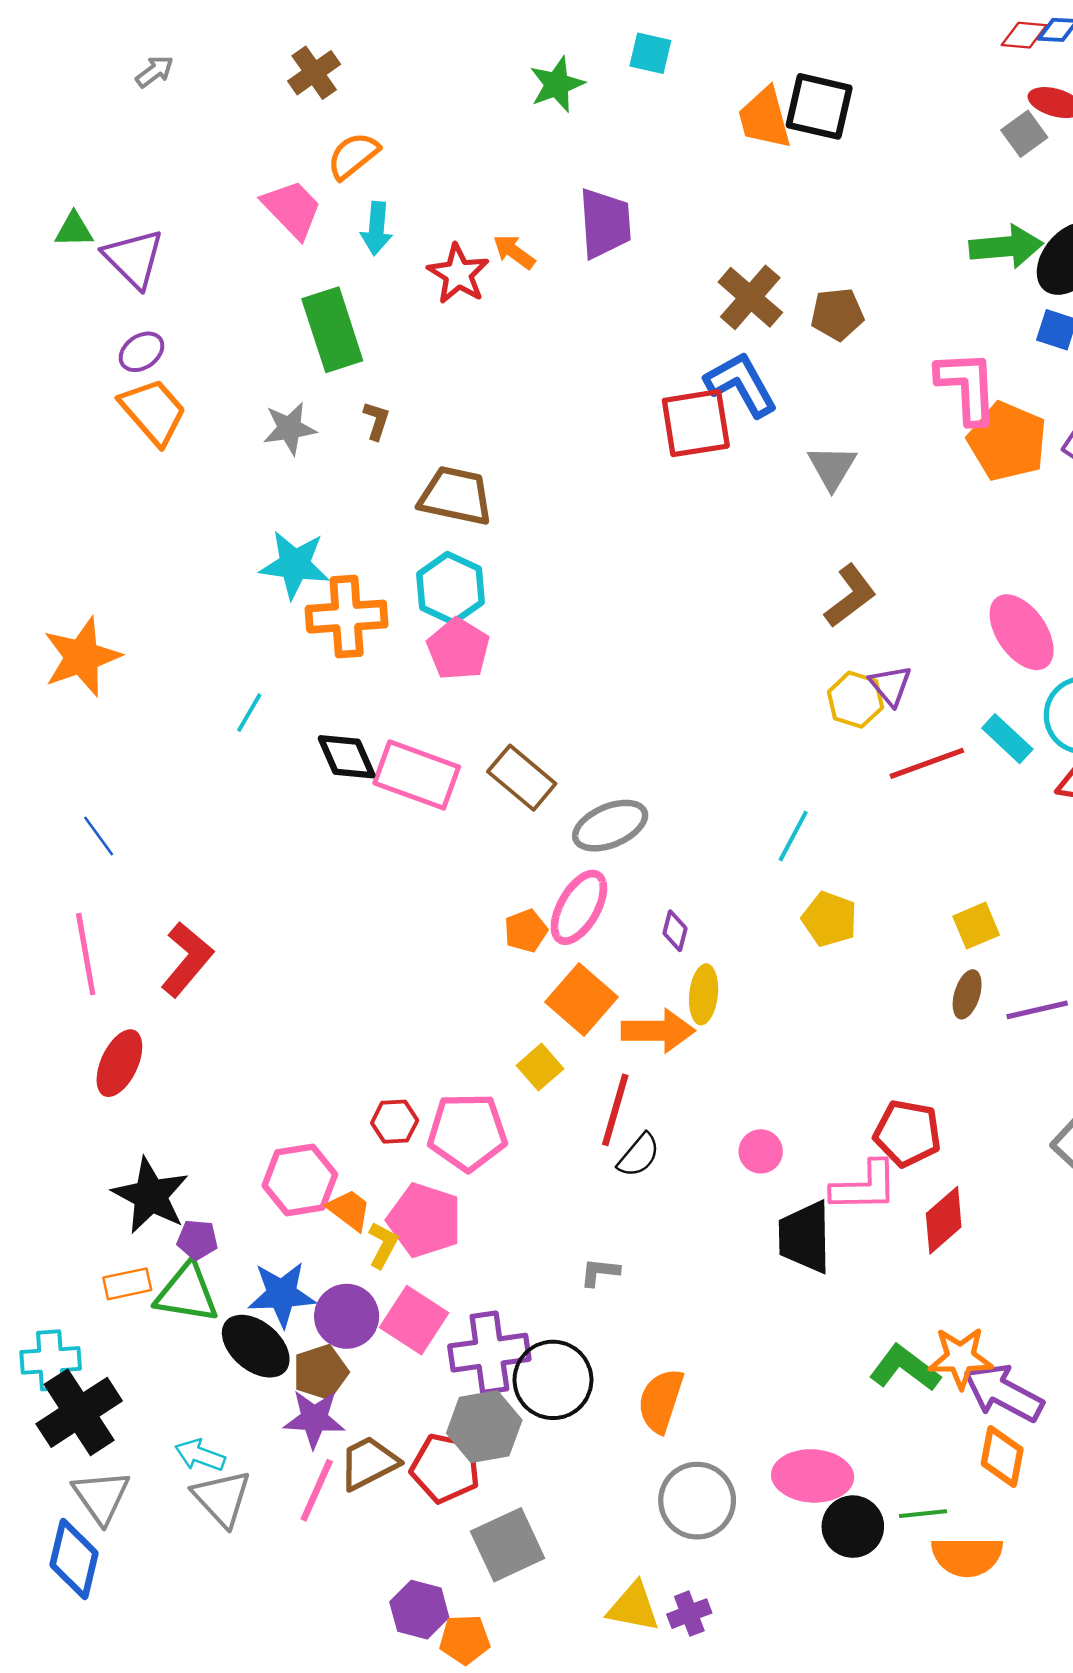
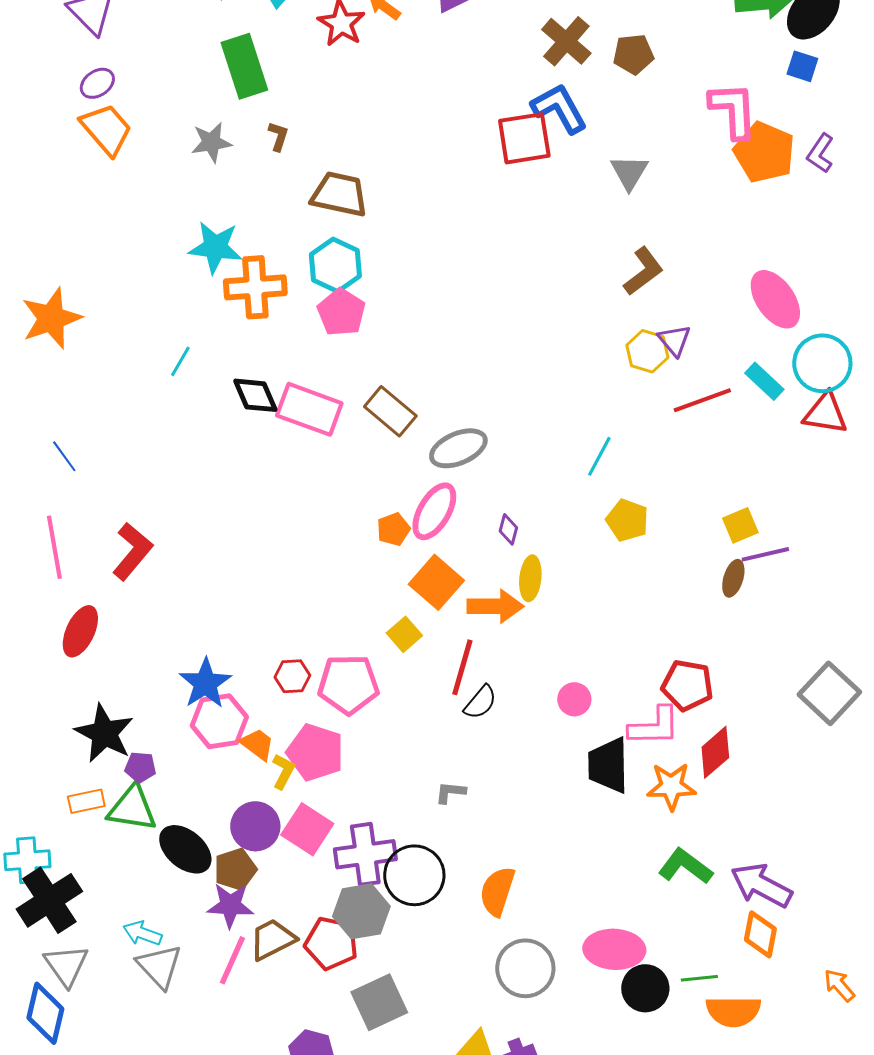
purple line: (1037, 1010) -> (765, 554), moved
blue star: (282, 1294) -> (205, 683), moved, turned -30
orange star: (961, 1358) -> (671, 786), moved

